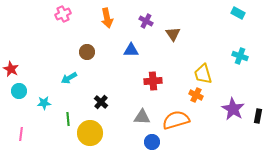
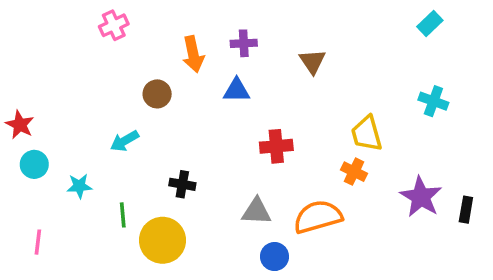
cyan rectangle: (238, 13) -> (430, 23), turned -72
orange arrow: (107, 18) -> (193, 54), moved
purple cross: (146, 21) -> (244, 43), moved, turned -32
black cross: (101, 102) -> (182, 184), turned -32

